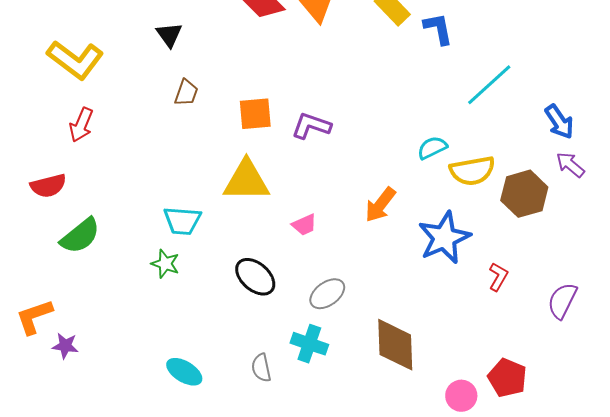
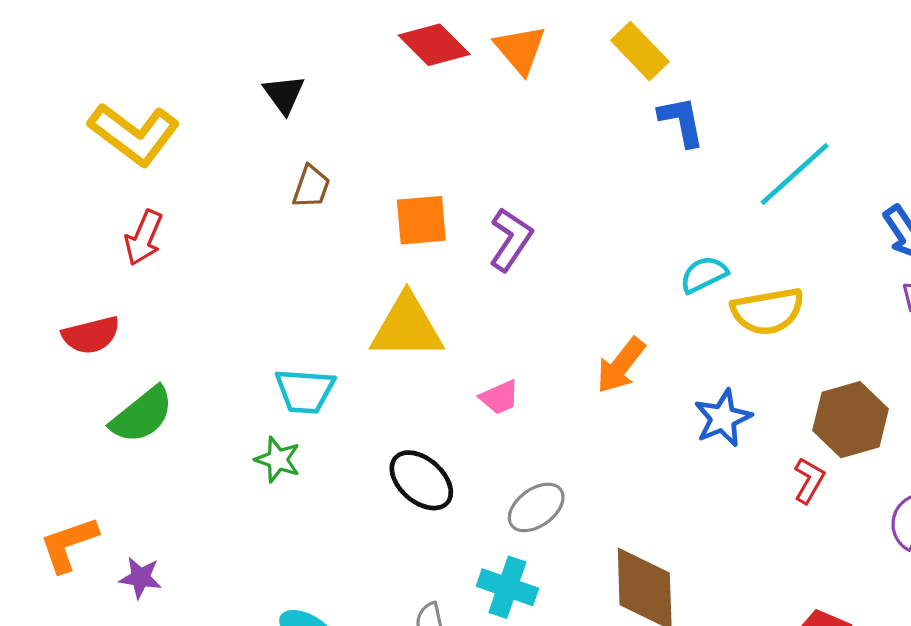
blue L-shape: (438, 29) -> (681, 121), moved
purple L-shape: (311, 126) -> (511, 239), turned 105
brown hexagon: (524, 194) -> (851, 420), moved
blue star: (444, 238) -> (723, 418), size x0.7
purple star: (65, 346) -> (140, 578), moved

